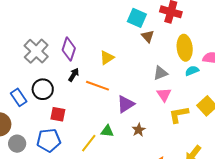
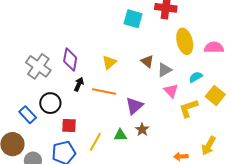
brown triangle: (148, 36) -> (147, 61), moved
cyan semicircle: (192, 71) -> (196, 77), moved
brown star: (139, 130) -> (142, 130), moved
yellow line: (89, 143) -> (95, 142), moved

